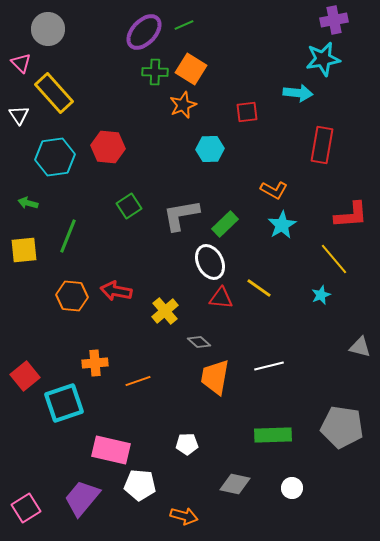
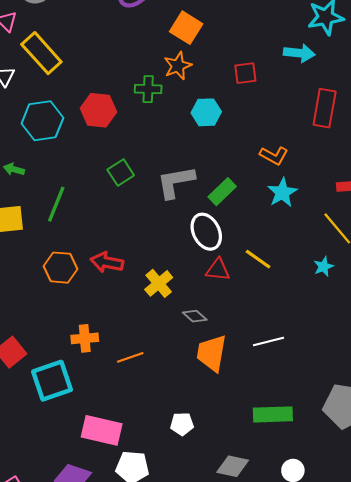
green cross: (155, 72) -> (148, 89), moved

